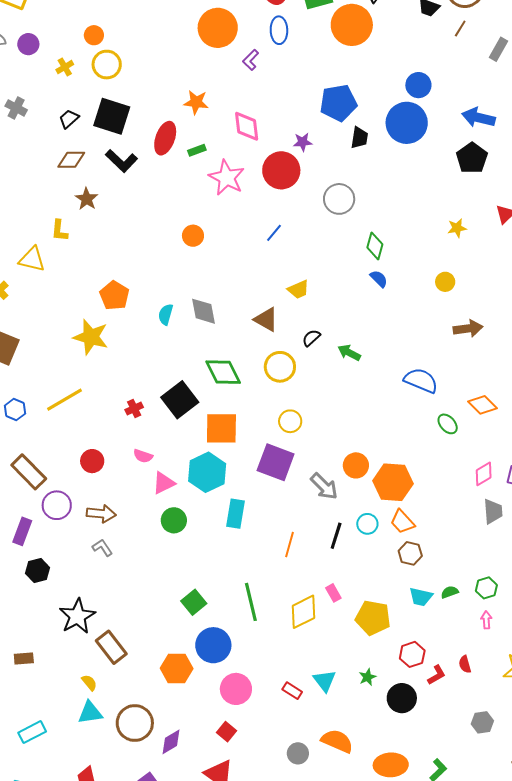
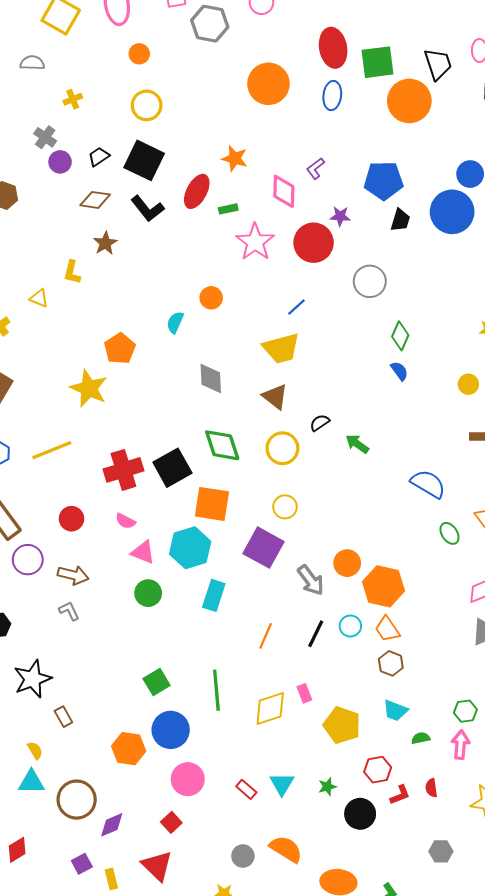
orange circle: (94, 35) -> (139, 54), moved
purple circle: (28, 44) -> (60, 162), moved
purple L-shape: (251, 60) -> (316, 168), moved
yellow cross: (65, 67) -> (73, 99), moved
yellow triangle: (32, 259) -> (39, 298), size x0.7
yellow trapezoid: (298, 290) -> (281, 348), moved, size x1.6
cyan semicircle: (166, 314) -> (175, 322), moved
red cross: (134, 408) -> (123, 470), size x2.0
pink triangle: (164, 483) -> (143, 552), turned 40
green semicircle: (450, 592) -> (421, 738), moved
pink arrow: (486, 620) -> (460, 745), size x1.5
brown rectangle: (111, 647) -> (63, 717), size x0.6

